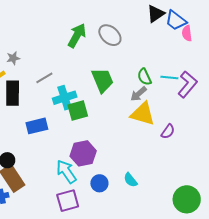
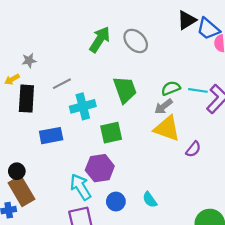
green semicircle: (144, 77) -> (171, 88), turned 90
green square: (78, 111) -> (111, 133), moved

